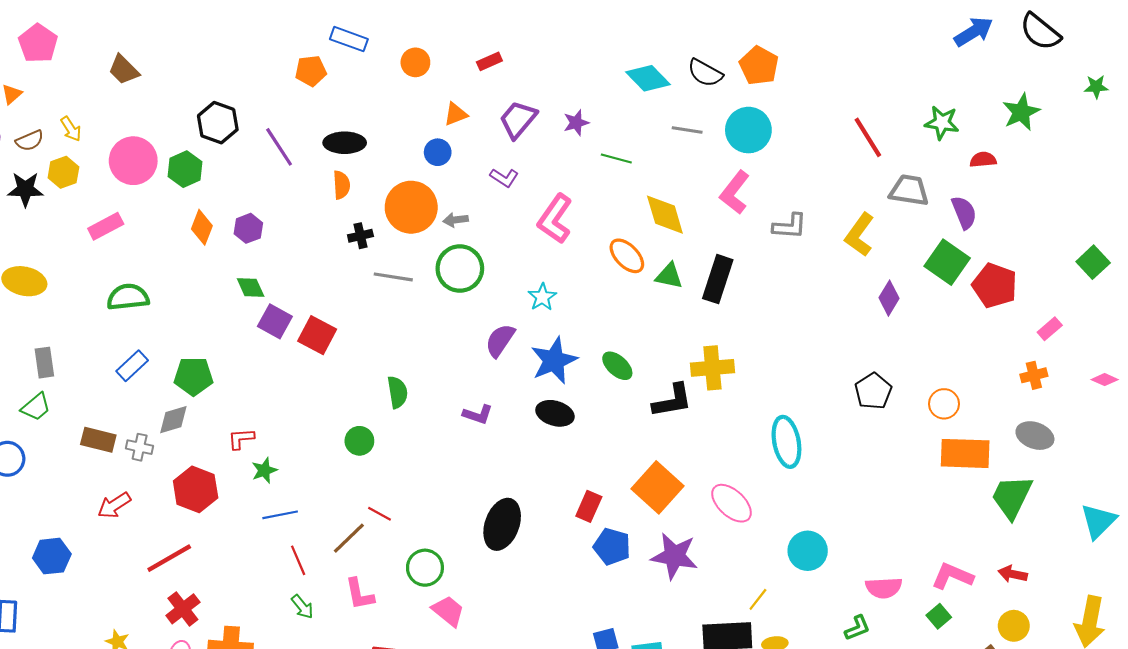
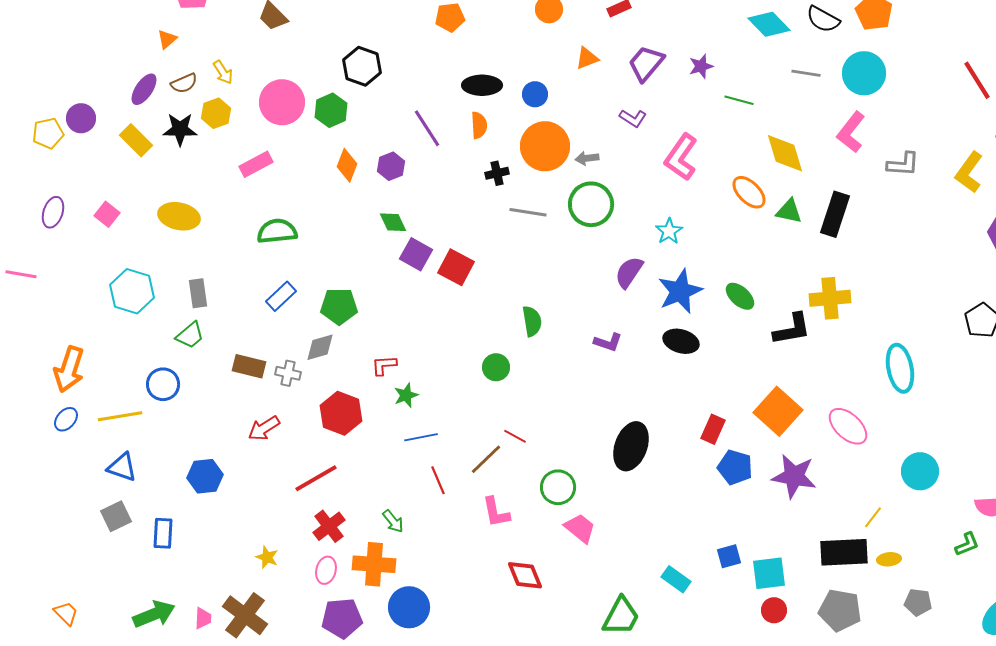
purple line: (279, 147) -> (427, 128), moved
blue circle: (438, 152) -> (535, 94), moved
green arrow: (302, 607) -> (393, 521), moved

